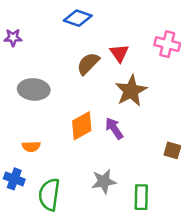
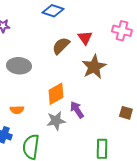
purple arrow: (114, 128) -> (77, 110), moved
gray star: (104, 182) -> (56, 121), moved

